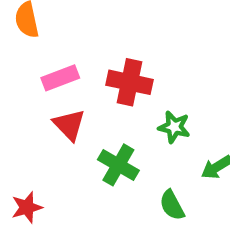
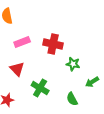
red triangle: (69, 125) -> (17, 69), moved
green cross: (118, 165) -> (40, 88), moved

